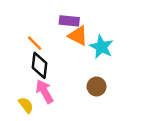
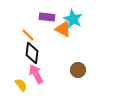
purple rectangle: (69, 21) -> (47, 17), moved
cyan star: (101, 47) -> (73, 19), moved

